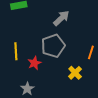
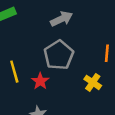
gray arrow: (61, 18) -> (61, 19), turned 30

